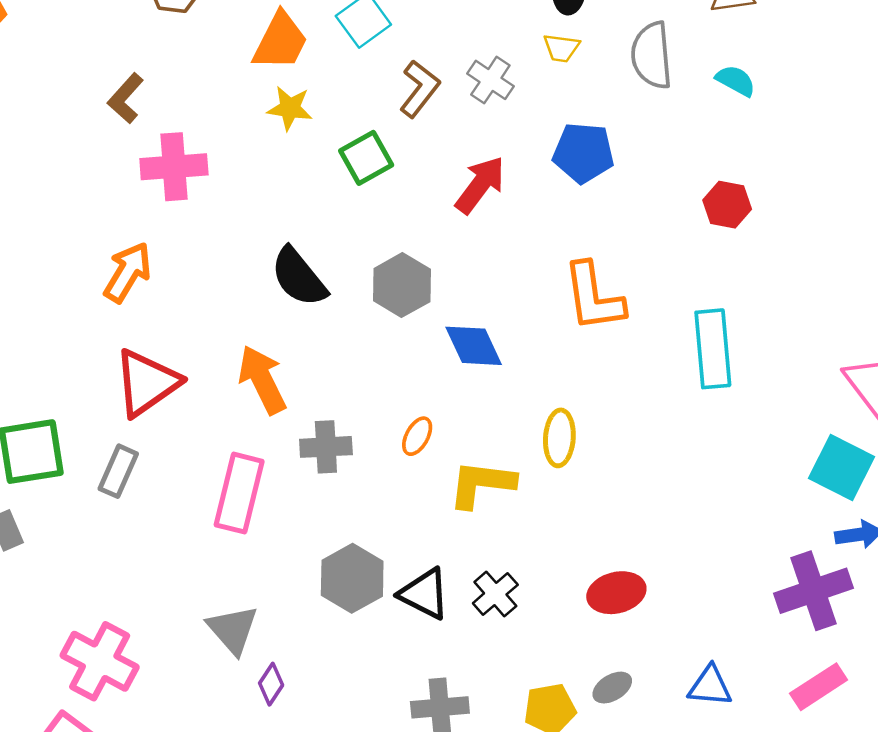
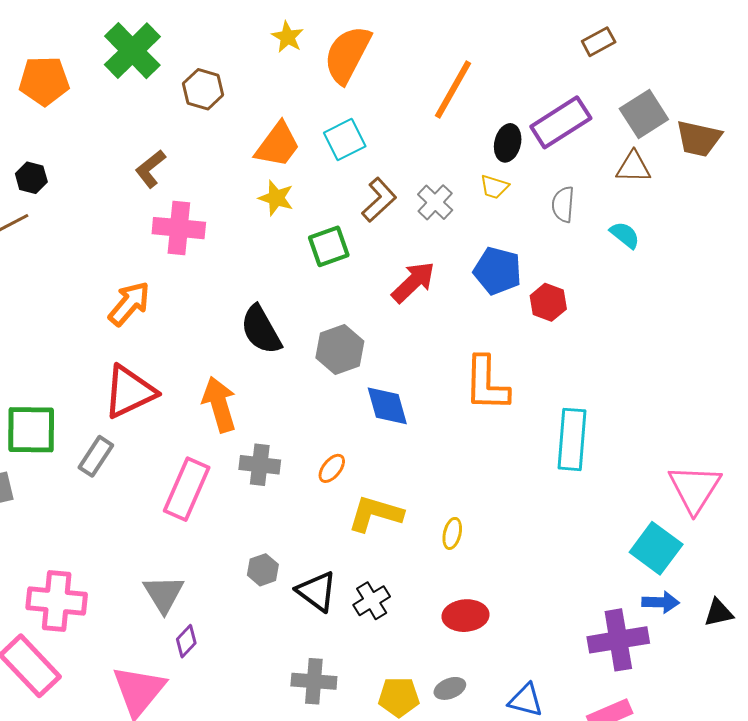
gray semicircle: (652, 55) -> (563, 204), size x0.7
red hexagon: (727, 205) -> (548, 302), moved
yellow ellipse: (559, 438) -> (452, 533), moved, size x0.7
gray hexagon: (352, 578) -> (263, 570), size x0.6
pink cross: (100, 661) -> (57, 601), turned -32

